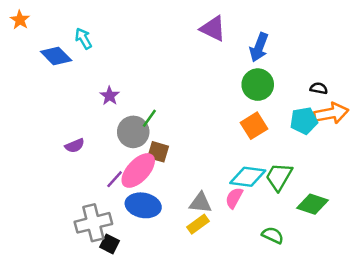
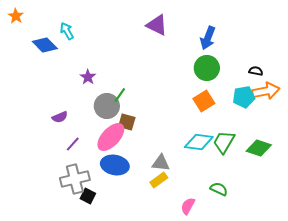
purple triangle: (213, 29) -> (157, 25), moved
purple line: (115, 179) -> (73, 144), moved
pink semicircle: (234, 198) -> (188, 206), moved
green diamond: (313, 204) -> (259, 148), moved

